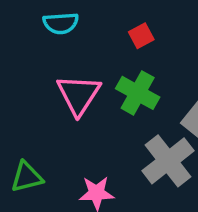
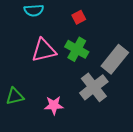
pink triangle: (79, 95) -> (44, 50), turned 44

